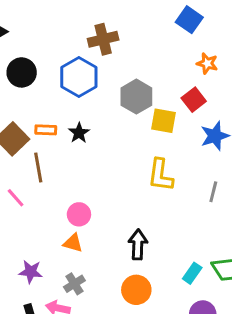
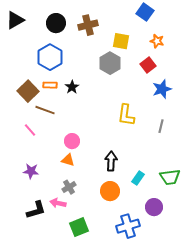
black circle: (22, 72) -> (56, 23), moved
blue hexagon: (79, 77) -> (50, 57), moved
yellow square: (163, 121) -> (121, 41), moved
brown line: (38, 168) -> (45, 110), turned -60
purple star: (31, 272) -> (31, 171), moved
cyan rectangle: (192, 273) -> (138, 178), moved

